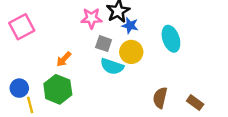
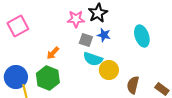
blue star: (130, 25) -> (104, 35), moved
yellow circle: (131, 52) -> (109, 70), moved
blue circle: (19, 88) -> (16, 77), size x1.5

